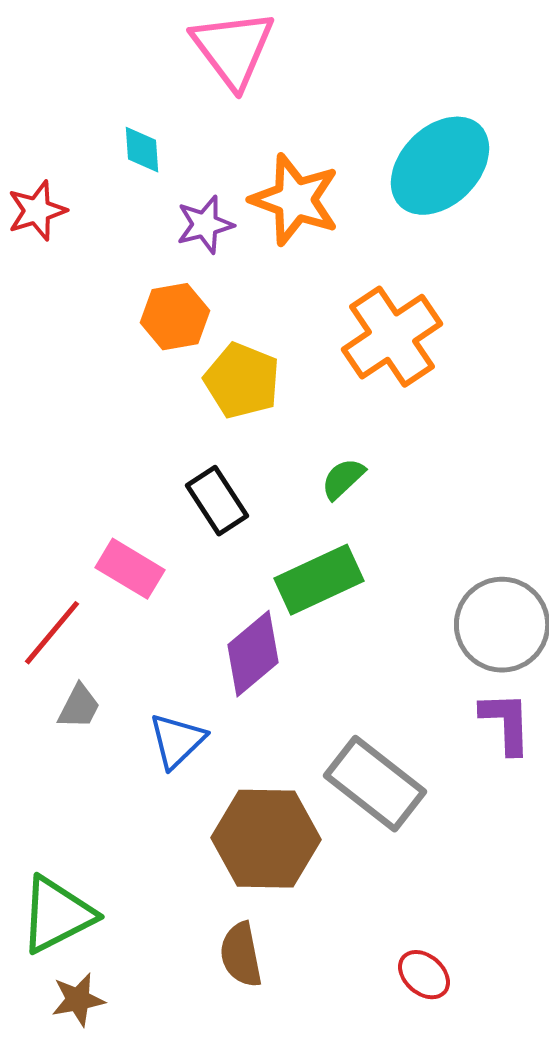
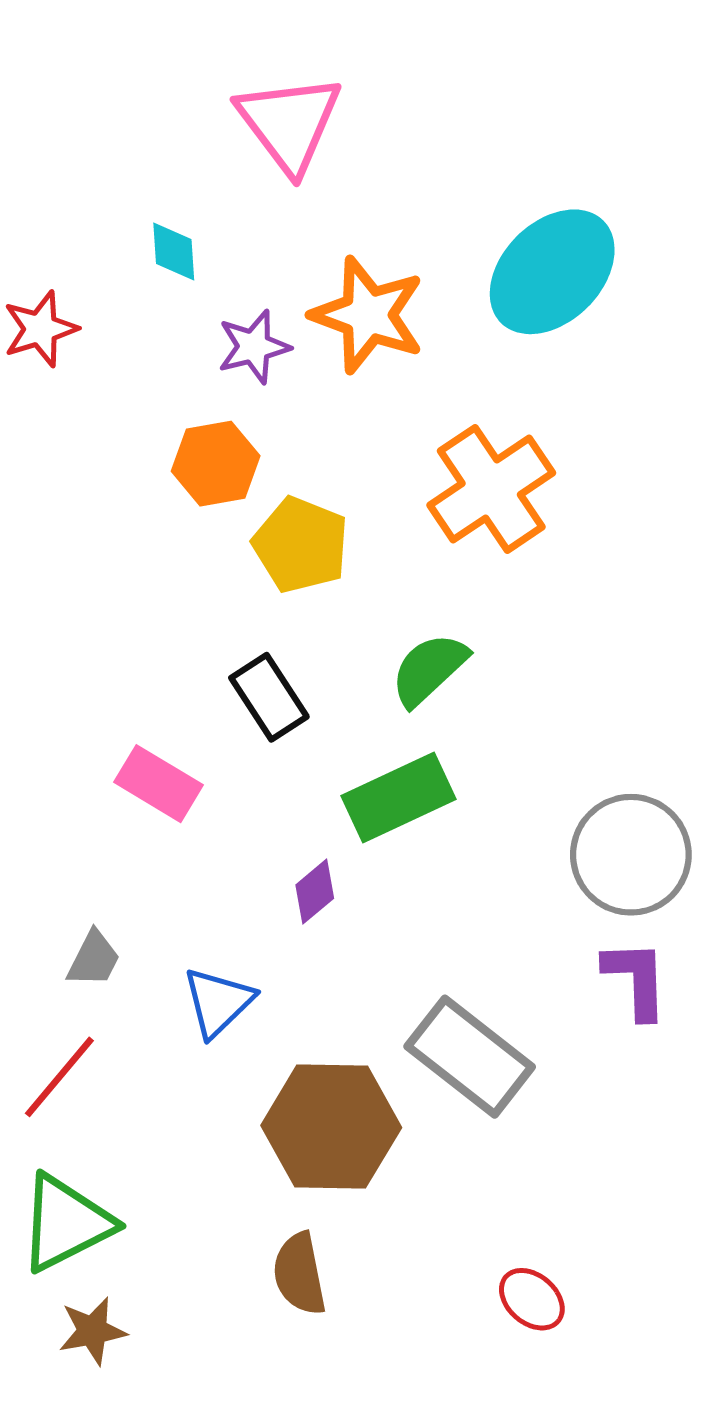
green semicircle: (343, 479) -> (429, 669), size x1.4
red line: (52, 633) -> (59, 1077), moved
purple diamond: (253, 654) -> (315, 892), size x0.6

